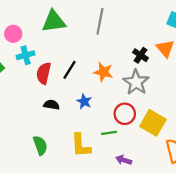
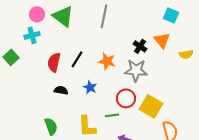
green triangle: (54, 21) -> (63, 16), turned 45
pink circle: (13, 34) -> (37, 14), moved
cyan cross: (26, 55) -> (32, 35), moved
gray star: (136, 82) -> (136, 70), turned -30

